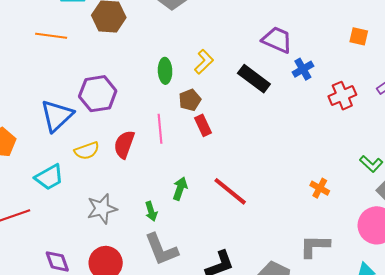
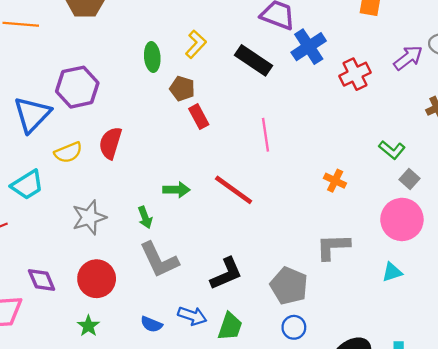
blue cross: (303, 69) -> (309, 47), size x1.4
brown pentagon: (190, 100) -> (182, 89), turned -30
pink line: (160, 129) -> (265, 135), moved
green arrow: (180, 189) -> (176, 190), turned 75

